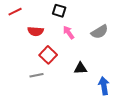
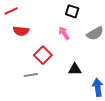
black square: (59, 11) -> (72, 11), moved
red semicircle: (36, 31) -> (21, 31), moved

